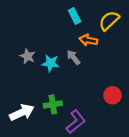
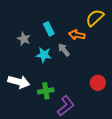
cyan rectangle: (75, 16) -> (49, 29), moved
gray star: (28, 56) -> (24, 39), moved
white arrow: (22, 112) -> (19, 82), moved, turned 40

